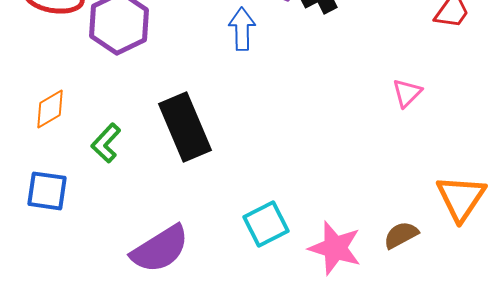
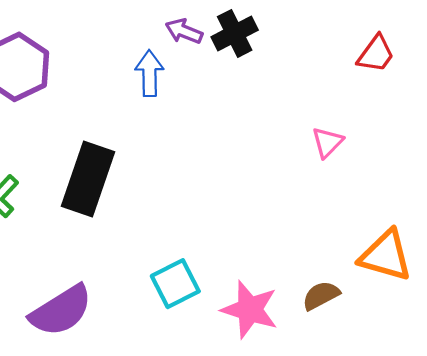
black rectangle: (185, 127) -> (88, 179), turned 42
orange triangle: (461, 198) -> (386, 256), turned -48

